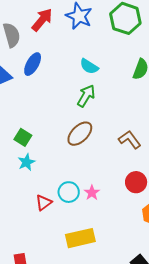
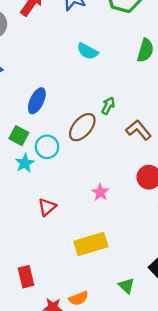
blue ellipse: (33, 64) -> (37, 101), moved
green arrow: (86, 96) -> (108, 106), moved, size x0.7
cyan circle: (69, 192) -> (47, 147), moved

